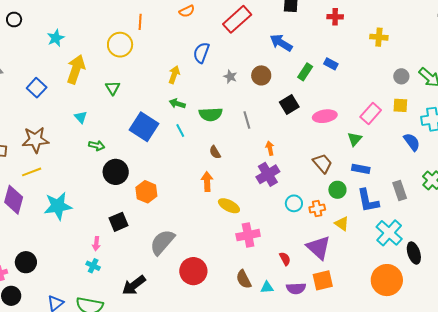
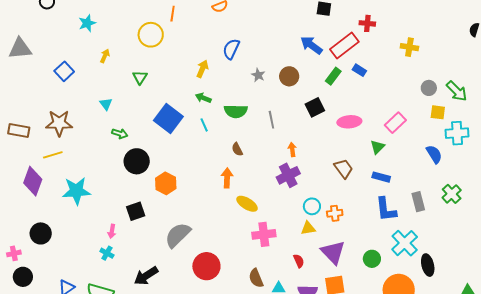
red rectangle: (237, 19) -> (344, 46), moved
yellow arrow: (76, 69) -> (105, 56), size x0.5
yellow square: (400, 105) -> (438, 112), moved
green circle: (337, 190) -> (372, 259), moved
yellow triangle: (342, 224) -> (308, 228), moved, turned -49
black circle: (26, 262) -> (41, 233), moved

